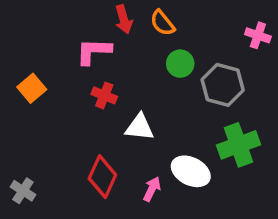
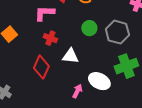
green circle: (180, 64) -> (89, 28), moved
red diamond: (102, 177) -> (41, 67), moved

